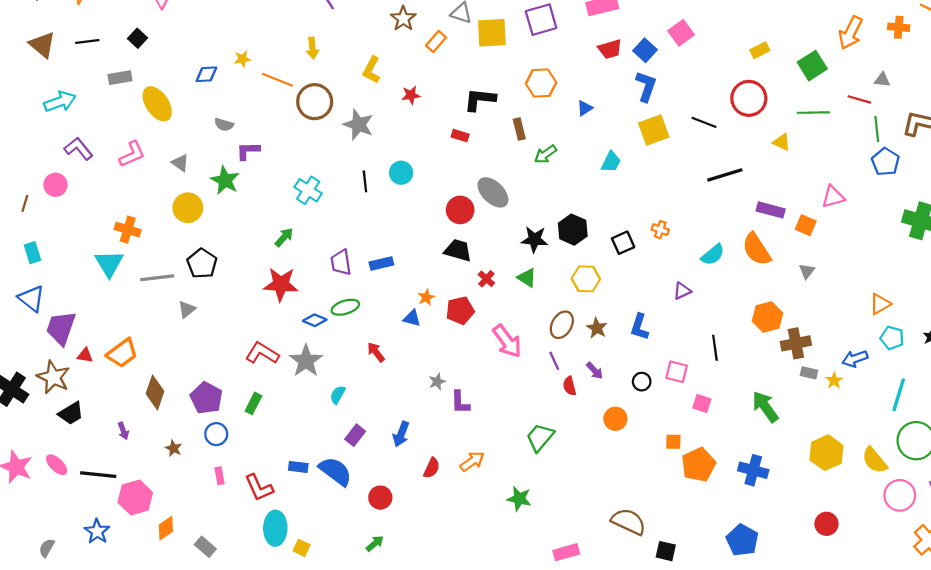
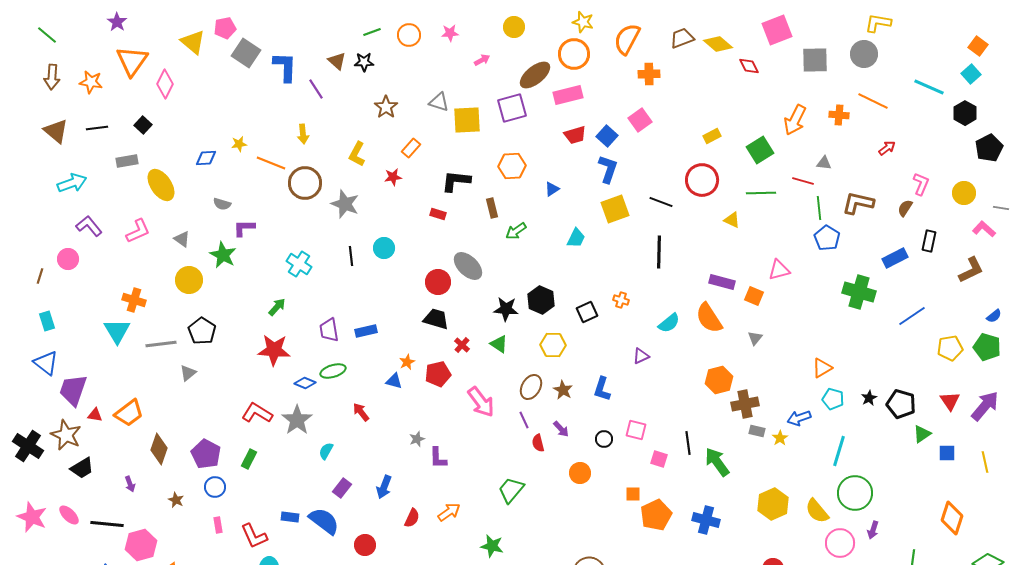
orange rectangle: (436, 41) -> (411, 148), moved
black line: (725, 175) -> (659, 252), moved, turned -72
black line: (715, 348) -> (688, 443), moved

